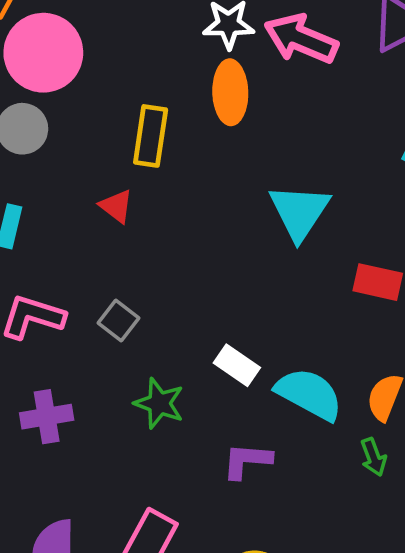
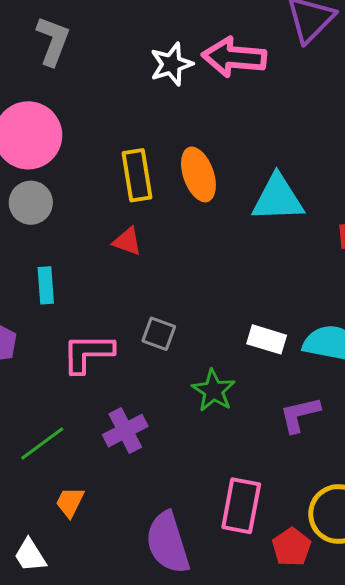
orange ellipse: (230, 92) -> (198, 174), moved
cyan triangle: (299, 212) -> (278, 198), turned -48
green star: (159, 403) -> (213, 391), turned 30

